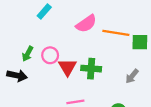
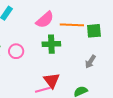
red triangle: (67, 67) -> (52, 80), moved
green cross: (91, 69) -> (51, 44), moved

